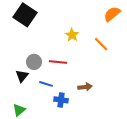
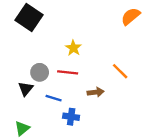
yellow star: (72, 35) -> (73, 48), moved
orange line: (101, 44) -> (120, 71), moved
brown arrow: (85, 87) -> (96, 92), moved

